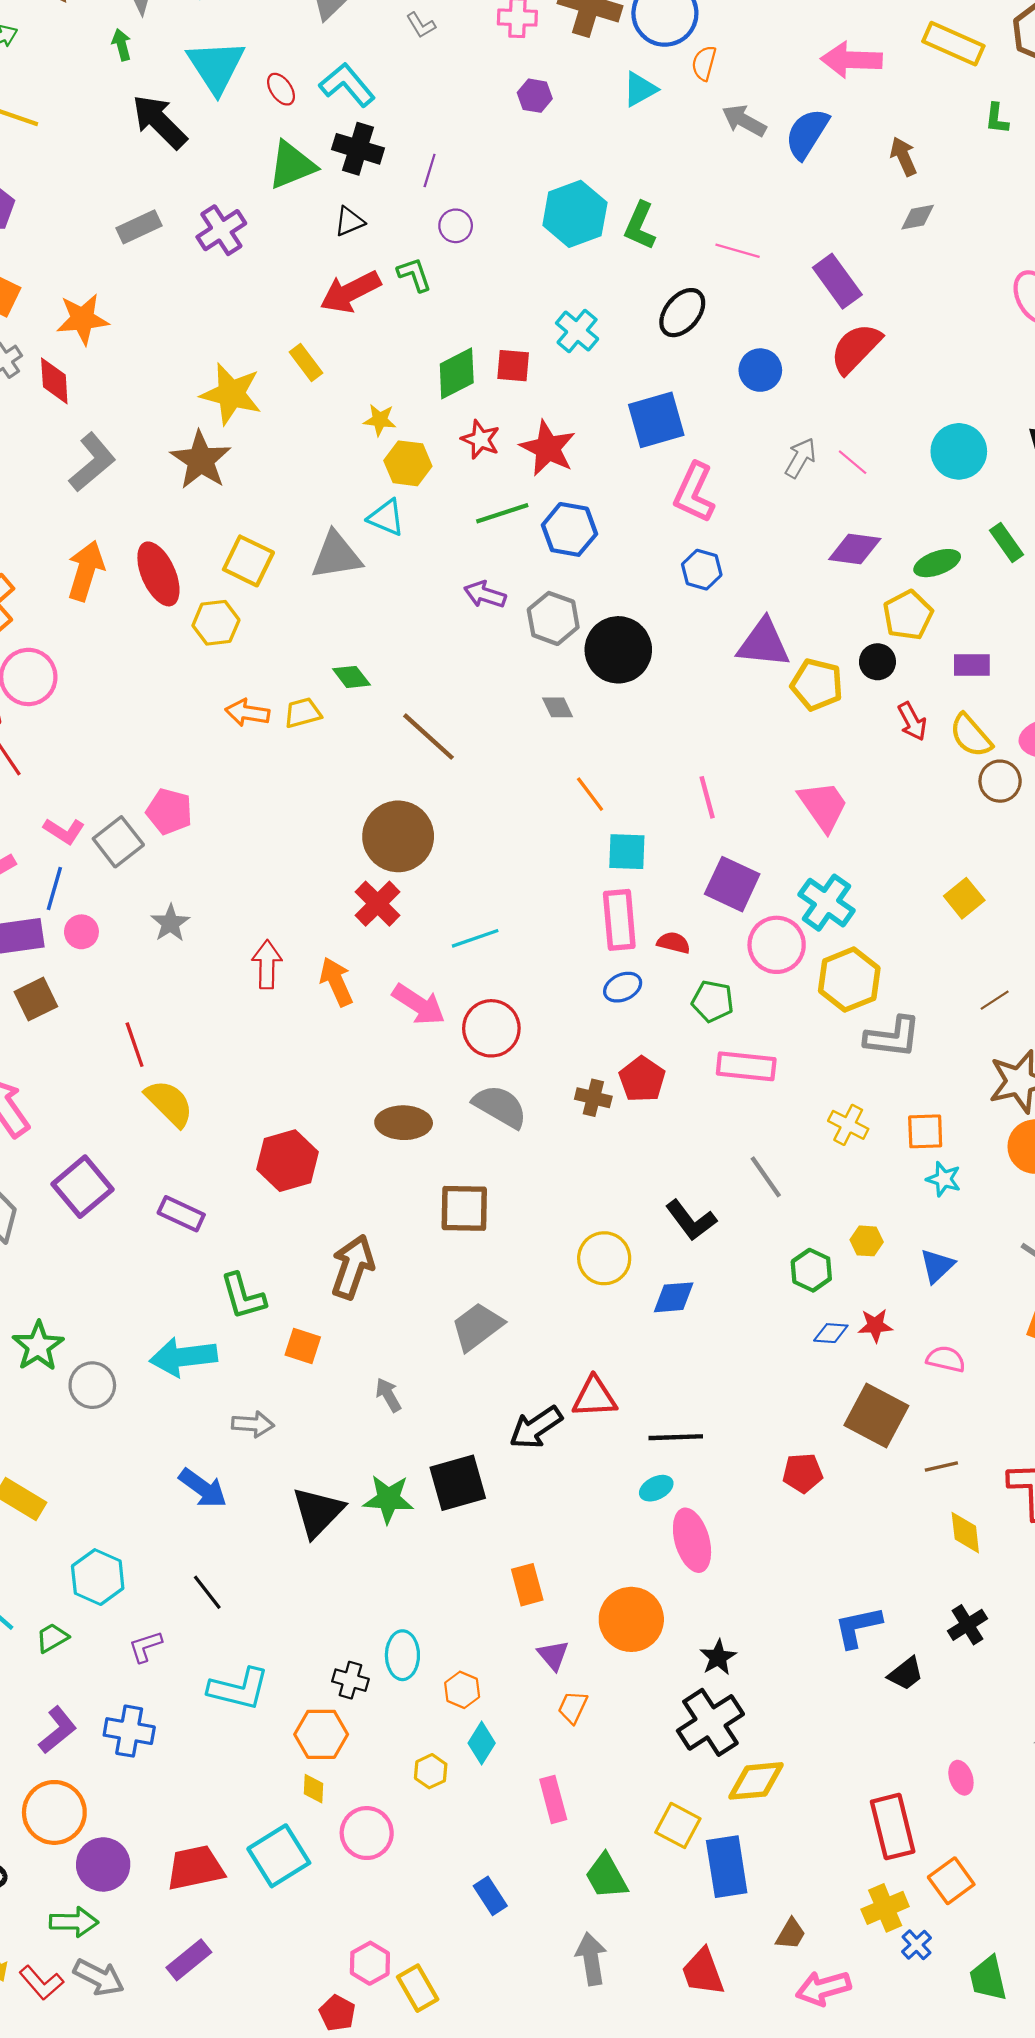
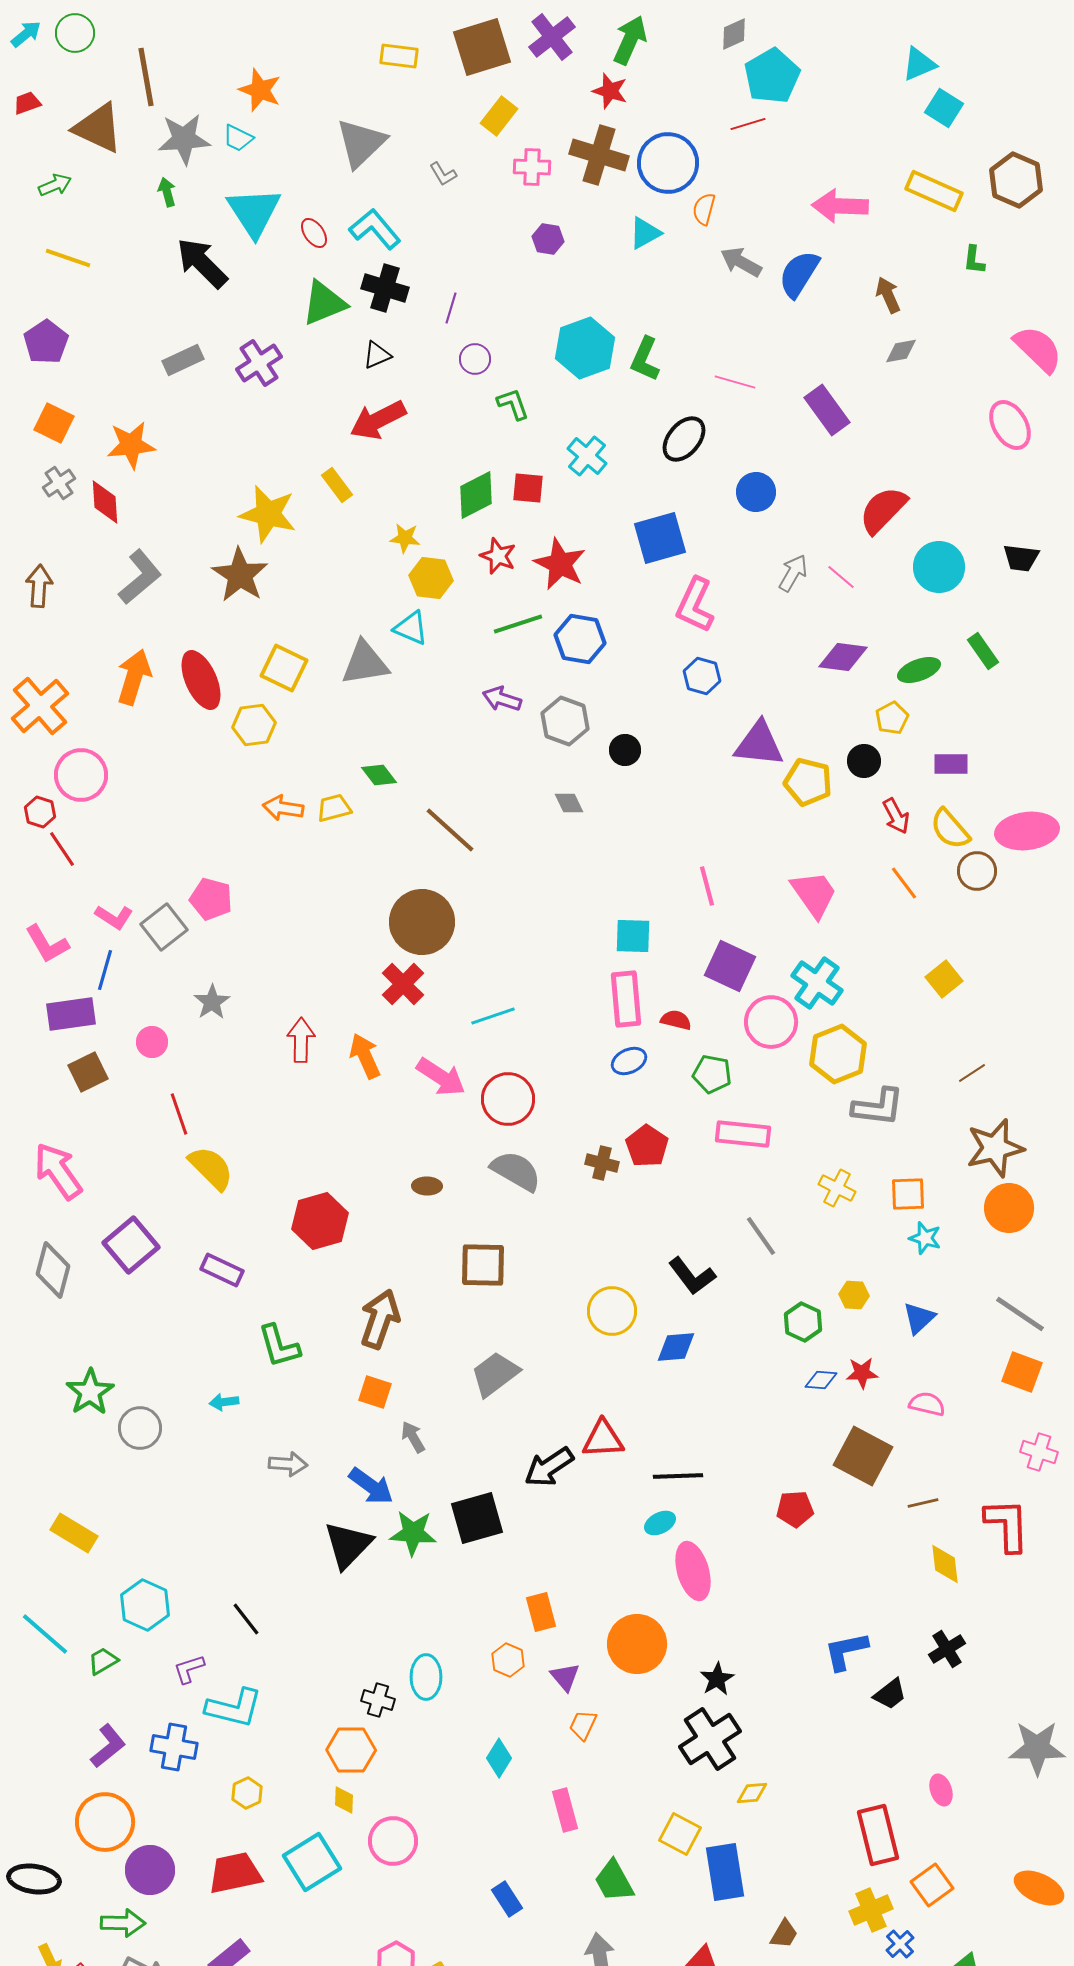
green L-shape: (414, 275) -> (513, 404), moved
red semicircle: (856, 348) -> (883, 510), moved
yellow pentagon: (908, 615) -> (892, 718), size x0.7
black circle: (618, 650) -> (625, 750), size x0.5
orange line: (590, 794) -> (904, 883), moved
pink circle: (81, 932) -> (152, 1042), moved
brown ellipse: (404, 1123) -> (427, 1186), size x0.6
orange square: (303, 1346) -> (375, 1392), moved
cyan arrow: (183, 1357) -> (224, 1402), size x0.5
blue arrow: (203, 1488) -> (371, 1486), moved
cyan L-shape: (239, 1689) -> (234, 1708), moved
orange hexagon: (462, 1690) -> (508, 1660), moved
yellow hexagon: (431, 1771) -> (247, 1793), moved
yellow diamond: (756, 1781) -> (752, 1793), size x0.6

